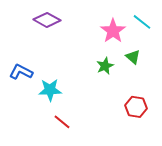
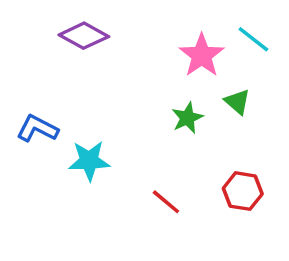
red line: (62, 122) -> (166, 202), moved

